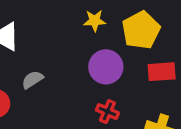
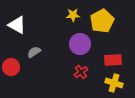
red rectangle: (162, 72) -> (113, 60), moved
red cross: (107, 112) -> (81, 72), turned 32

